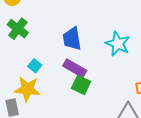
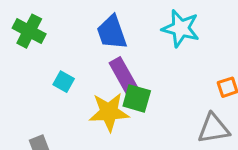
purple rectangle: (75, 68) -> (123, 75), turned 40
yellow star: (27, 89) -> (109, 112), moved

